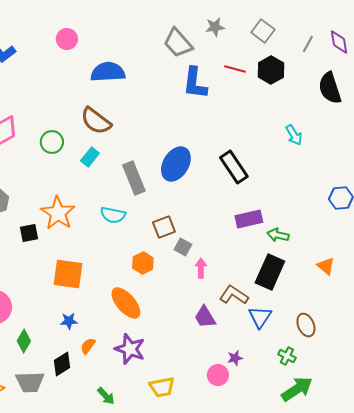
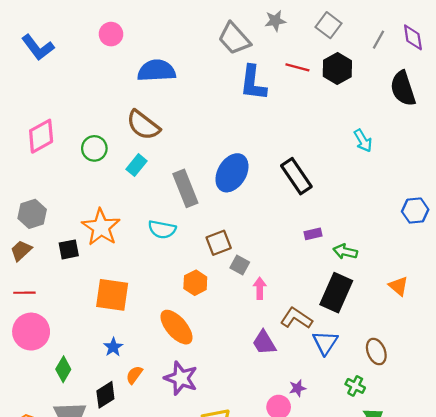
purple rectangle: (249, 219) -> (313, 234), size x0.6
blue star: (69, 321) -> (113, 347), turned -30

